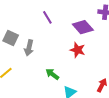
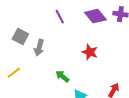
purple diamond: (83, 27) -> (95, 16), moved

